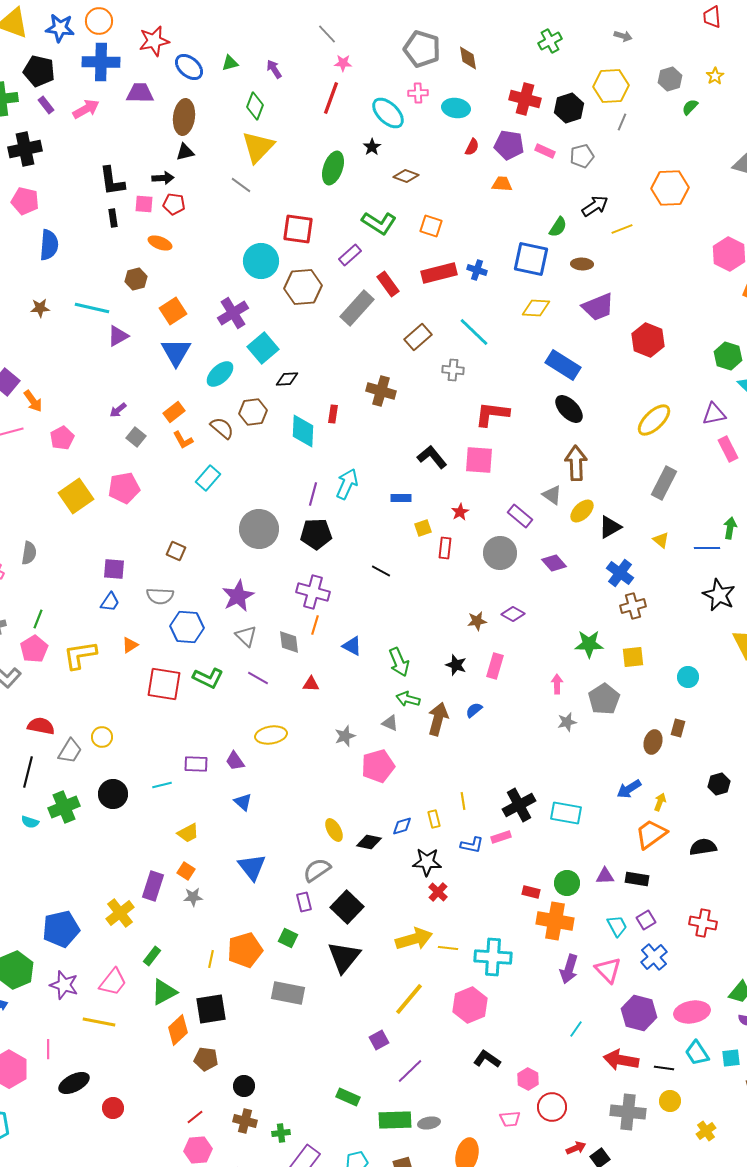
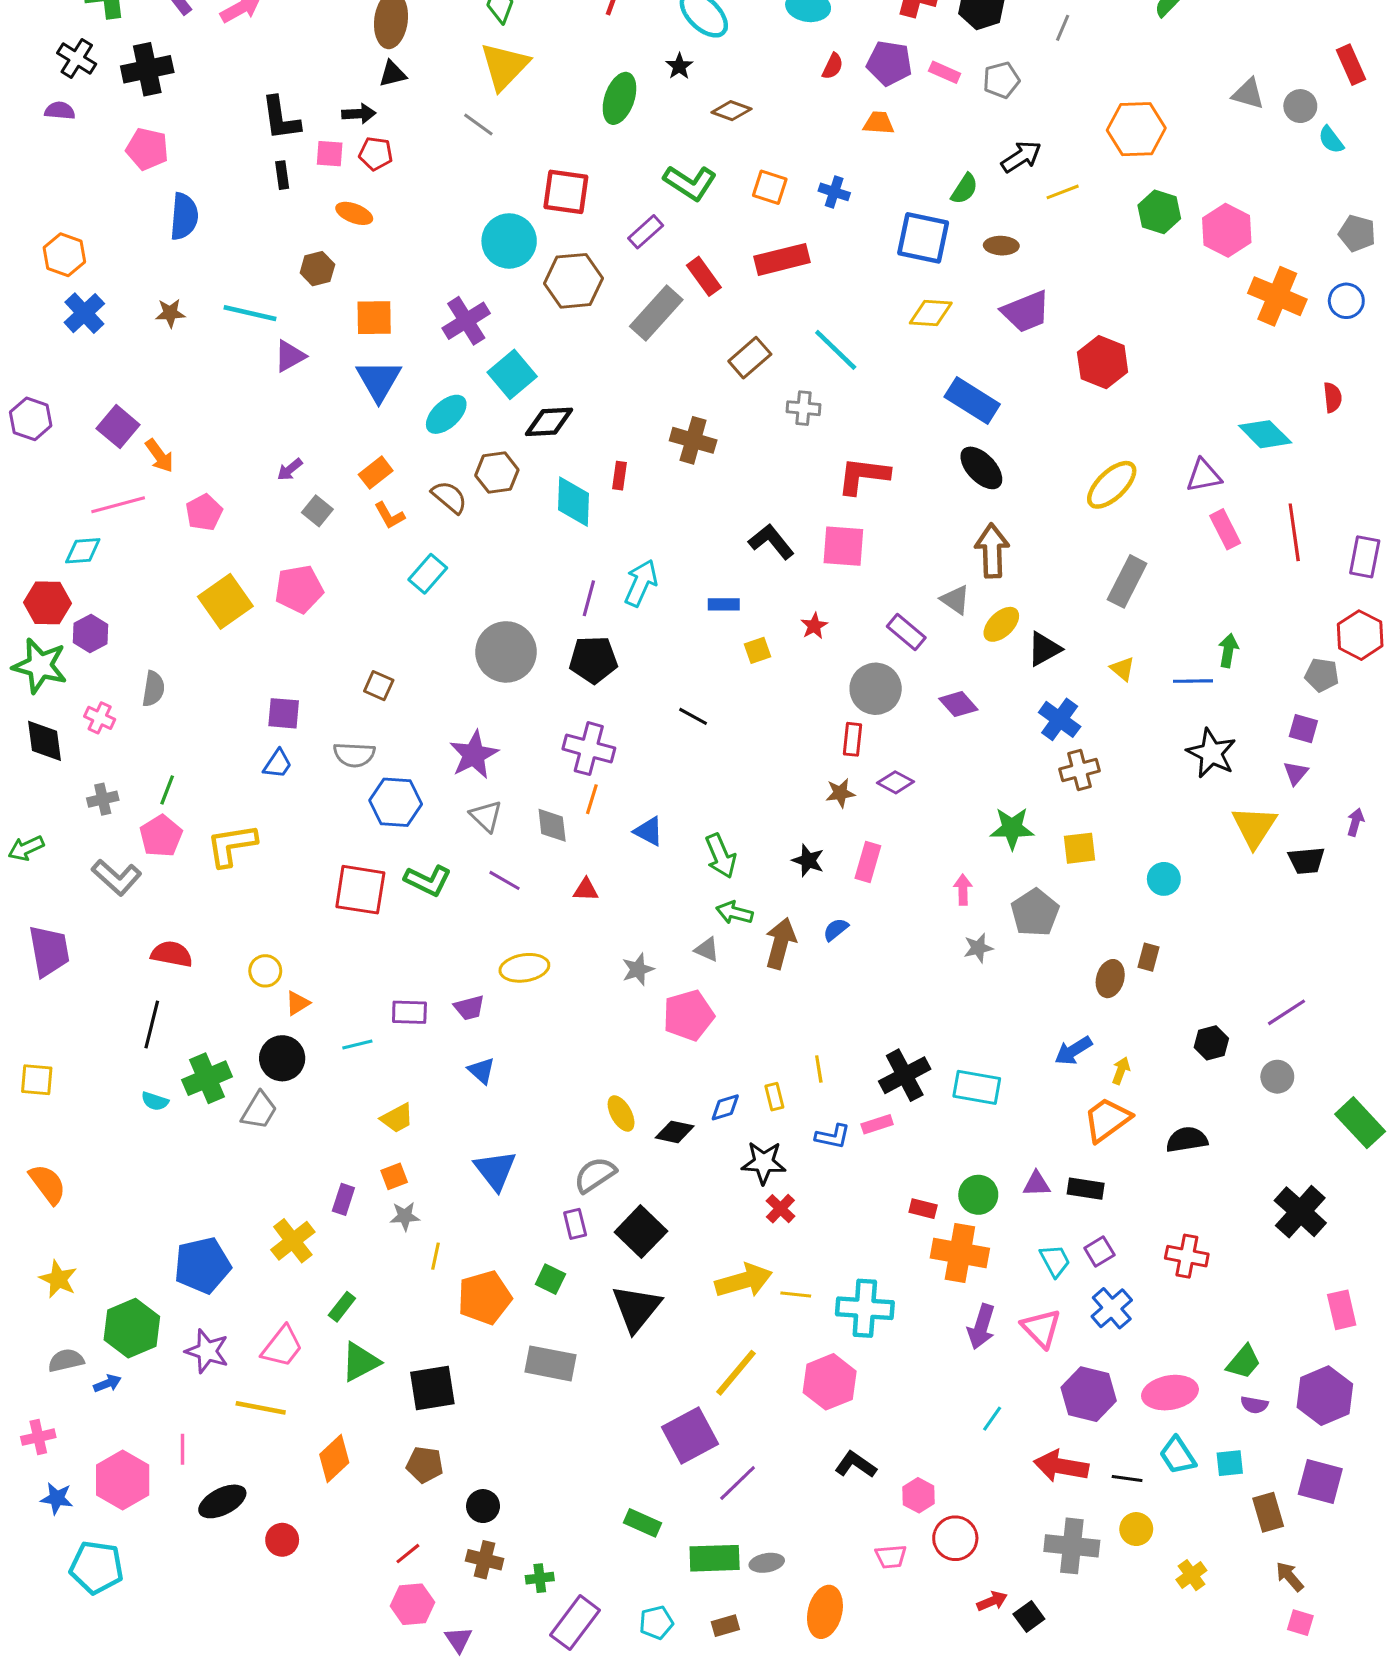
blue cross: (477, 270) -> (834, 192), moved
orange square: (173, 311) -> (374, 318), turned 32
green hexagon: (728, 356) -> (1159, 212), moved
black diamond: (287, 379) -> (549, 422), size x1.4
red rectangle: (445, 548) -> (853, 739), moved
orange triangle: (130, 645) -> (297, 1003), moved
gray trapezoid: (70, 751) -> (259, 1110), moved
purple trapezoid: (235, 761) -> (469, 1008), turned -70
orange square: (186, 871) -> (394, 1176), turned 36
purple rectangle: (153, 886) -> (343, 1199), size x0.7
yellow line: (211, 959) -> (435, 1256), moved
orange diamond: (178, 1030) -> (334, 1459), moved
purple square: (379, 1040) -> (690, 1436), size x1.8

